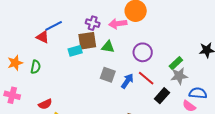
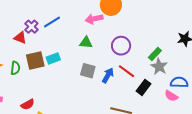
purple cross: (93, 23) -> (31, 27), moved, turned 32
blue line: (54, 26) -> (52, 22), moved
brown square: (87, 41) -> (35, 60), moved
cyan rectangle: (75, 51) -> (53, 58), moved
gray star: (179, 76) -> (159, 67), turned -30

